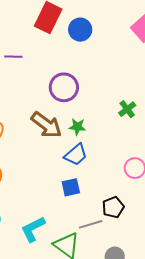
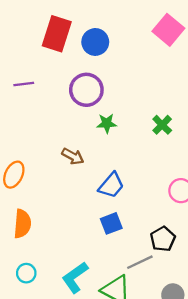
purple circle: (64, 87) -> (86, 90), moved
brown arrow: (46, 125) -> (73, 156), size x0.6
green star: (77, 127) -> (107, 123), moved

